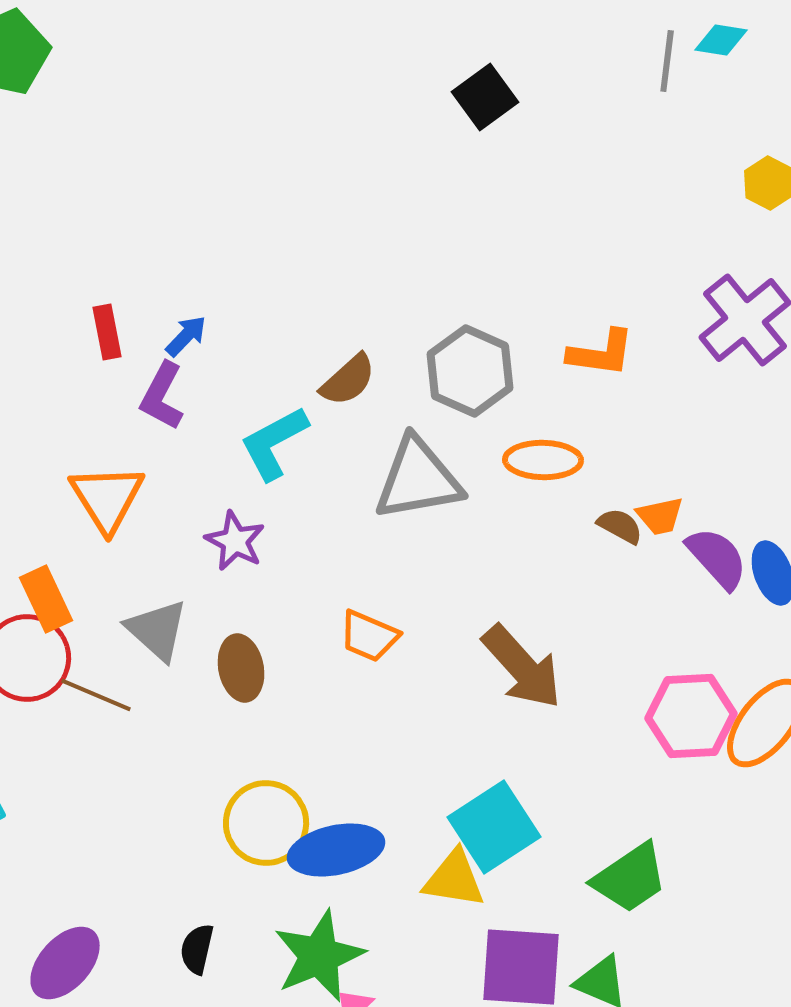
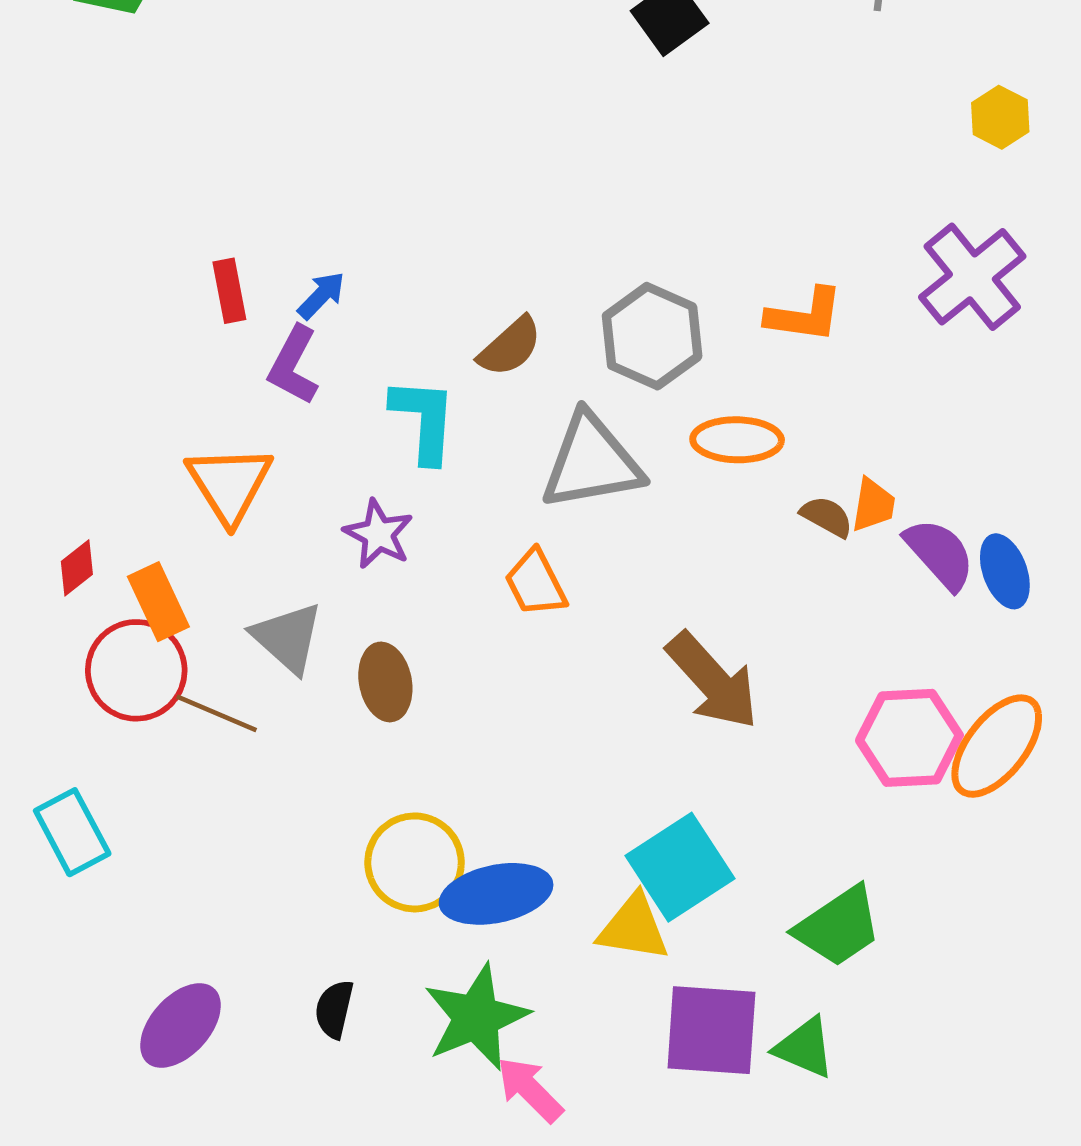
cyan L-shape: (274, 443) -> (424, 420), turned 122
orange trapezoid: (660, 516) -> (873, 505), turned -69
orange trapezoid: (369, 636) -> (536, 583), moved, turned 40

